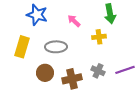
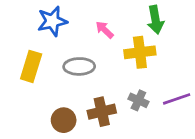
blue star: (37, 15) -> (52, 21), turned -30
yellow cross: (99, 37) -> (140, 52), size x1.5
brown circle: (45, 73) -> (64, 120), moved

